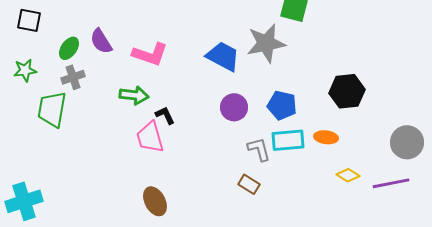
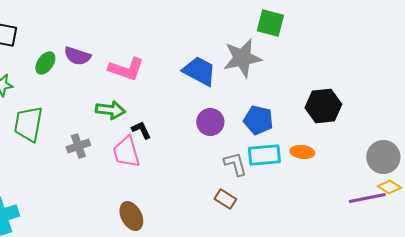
purple semicircle: (101, 41) -> (77, 56), turned -40
gray cross: (73, 77) -> (78, 146), moved
yellow diamond: (348, 175) -> (389, 187), moved

